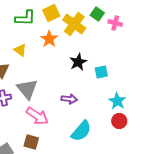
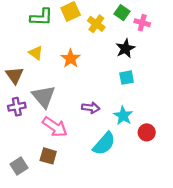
yellow cross: (74, 24) -> (96, 24), size x0.7
orange star: (49, 39) -> (71, 59), moved
black star: (78, 62) -> (125, 48), moved
cyan star: (117, 101) -> (123, 116), moved

